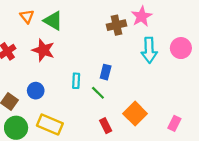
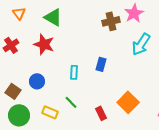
orange triangle: (27, 16) -> (19, 13), moved
cyan arrow: (149, 50) -> (141, 44), turned 35
green line: (98, 93) -> (71, 102), moved
yellow rectangle: (50, 124) -> (50, 112), size x0.7

